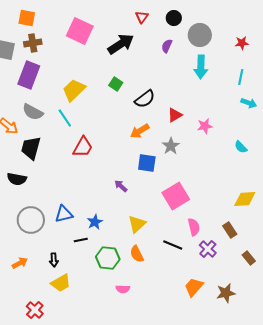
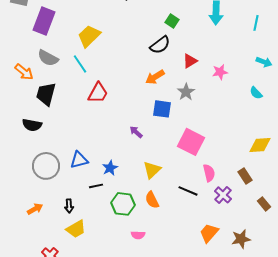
green square: (116, 84) -> (172, 21), moved
cyan arrow: (249, 103) -> (264, 62), moved
pink square: (176, 196) -> (191, 142), turned -32

